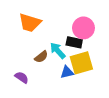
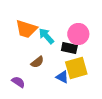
cyan arrow: (58, 51) -> (46, 36), moved
blue triangle: (67, 72) -> (62, 77), turned 40

